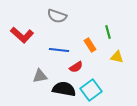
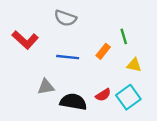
orange rectangle: (90, 45) -> (103, 51), turned 72
red semicircle: (76, 67) -> (103, 95), moved
cyan square: (91, 90) -> (128, 97), moved

